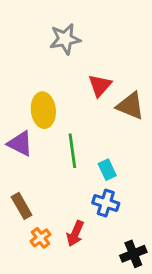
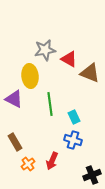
gray star: (65, 39) -> (45, 50), moved
red triangle: (100, 85) -> (69, 59), turned -42

